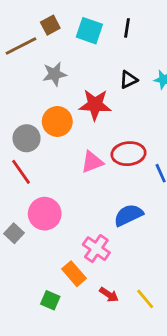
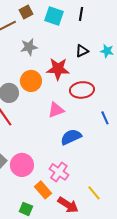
red ellipse: (128, 154) -> (82, 90), moved
pink circle: (45, 214) -> (22, 165), moved
blue semicircle: (128, 215) -> (71, 137), moved
red arrow: (109, 295) -> (68, 205), size x1.5
yellow line: (145, 299) -> (94, 193), moved

